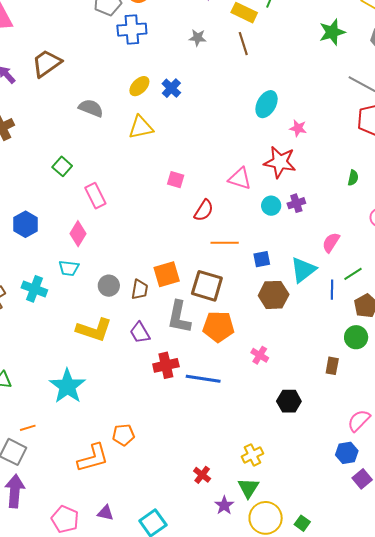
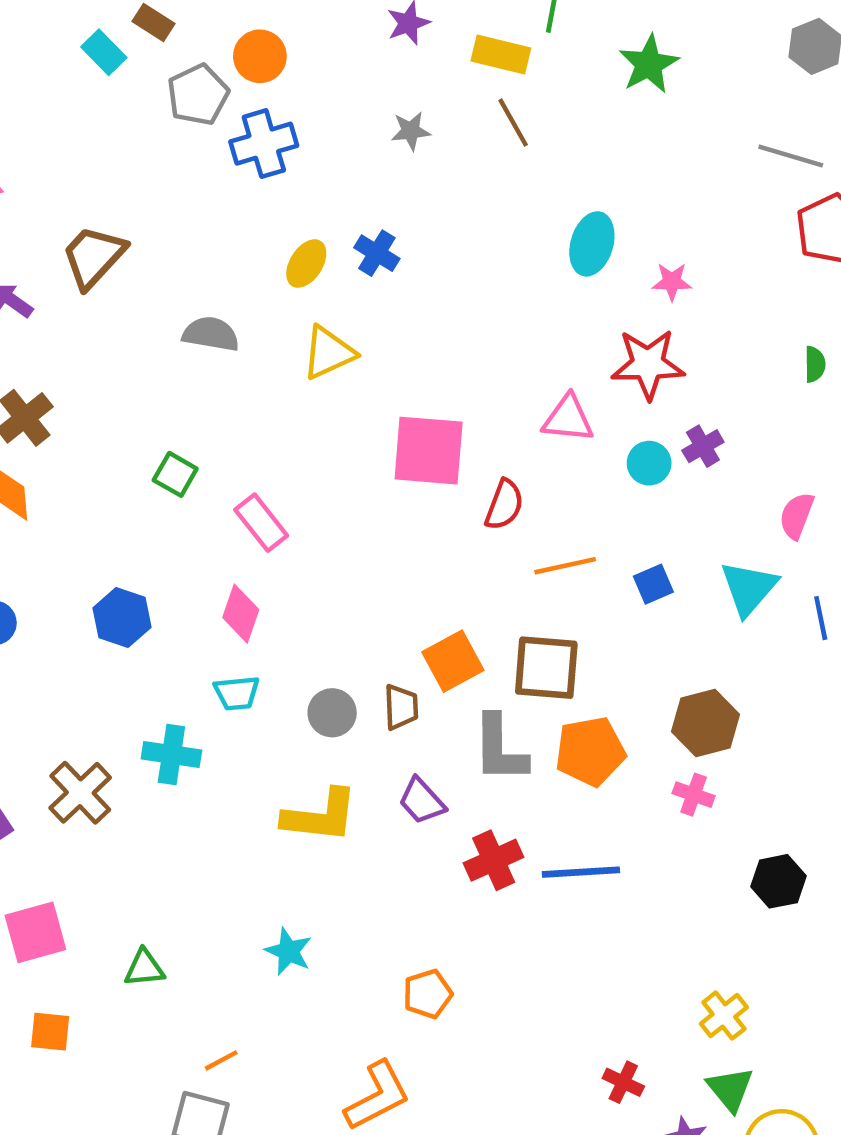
green star: (332, 32) -> (649, 64), moved
pink square: (176, 180) -> (429, 451), size x2.0
brown hexagon: (274, 295) -> (705, 723), moved
cyan star: (67, 386) -> (288, 951), size x0.6
orange pentagon: (123, 435) -> (428, 994), moved

